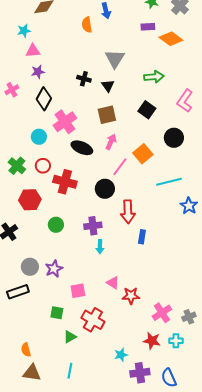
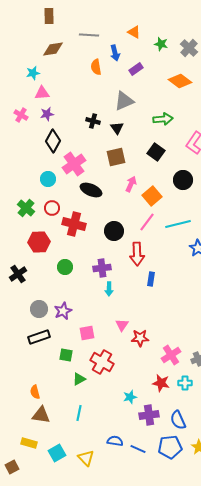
purple rectangle: (148, 27) -> (136, 69), moved, turned -32
gray triangle: (115, 59) -> (124, 101), turned 35
pink cross: (12, 90) -> (21, 115), moved, turned -32
pink arrow: (111, 142) -> (131, 184), moved
pink line: (120, 167) -> (147, 222), moved
pink triangle: (113, 283) -> (122, 325), turned 32
black rectangle: (18, 292) -> (39, 337), moved

